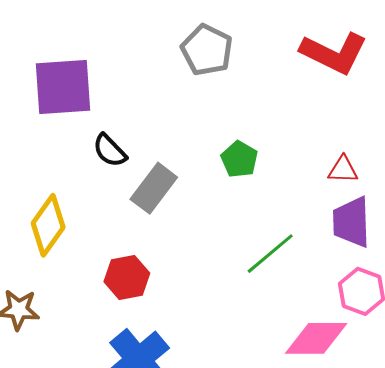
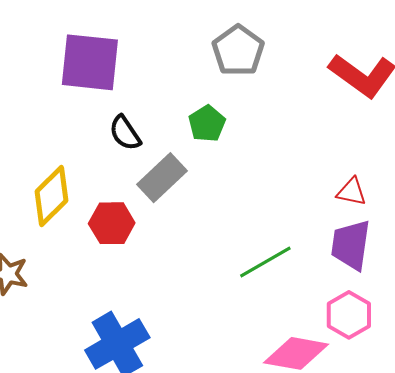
green pentagon: (239, 159) -> (207, 124), moved
red hexagon: (127, 277) -> (112, 223), moved

